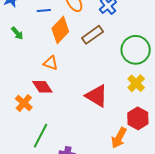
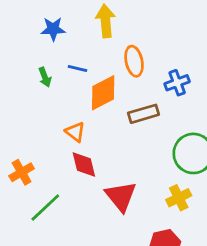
blue line: (44, 10) -> (78, 69), moved
red diamond: (42, 87) -> (84, 164), moved
green line: (40, 136) -> (45, 207), moved

